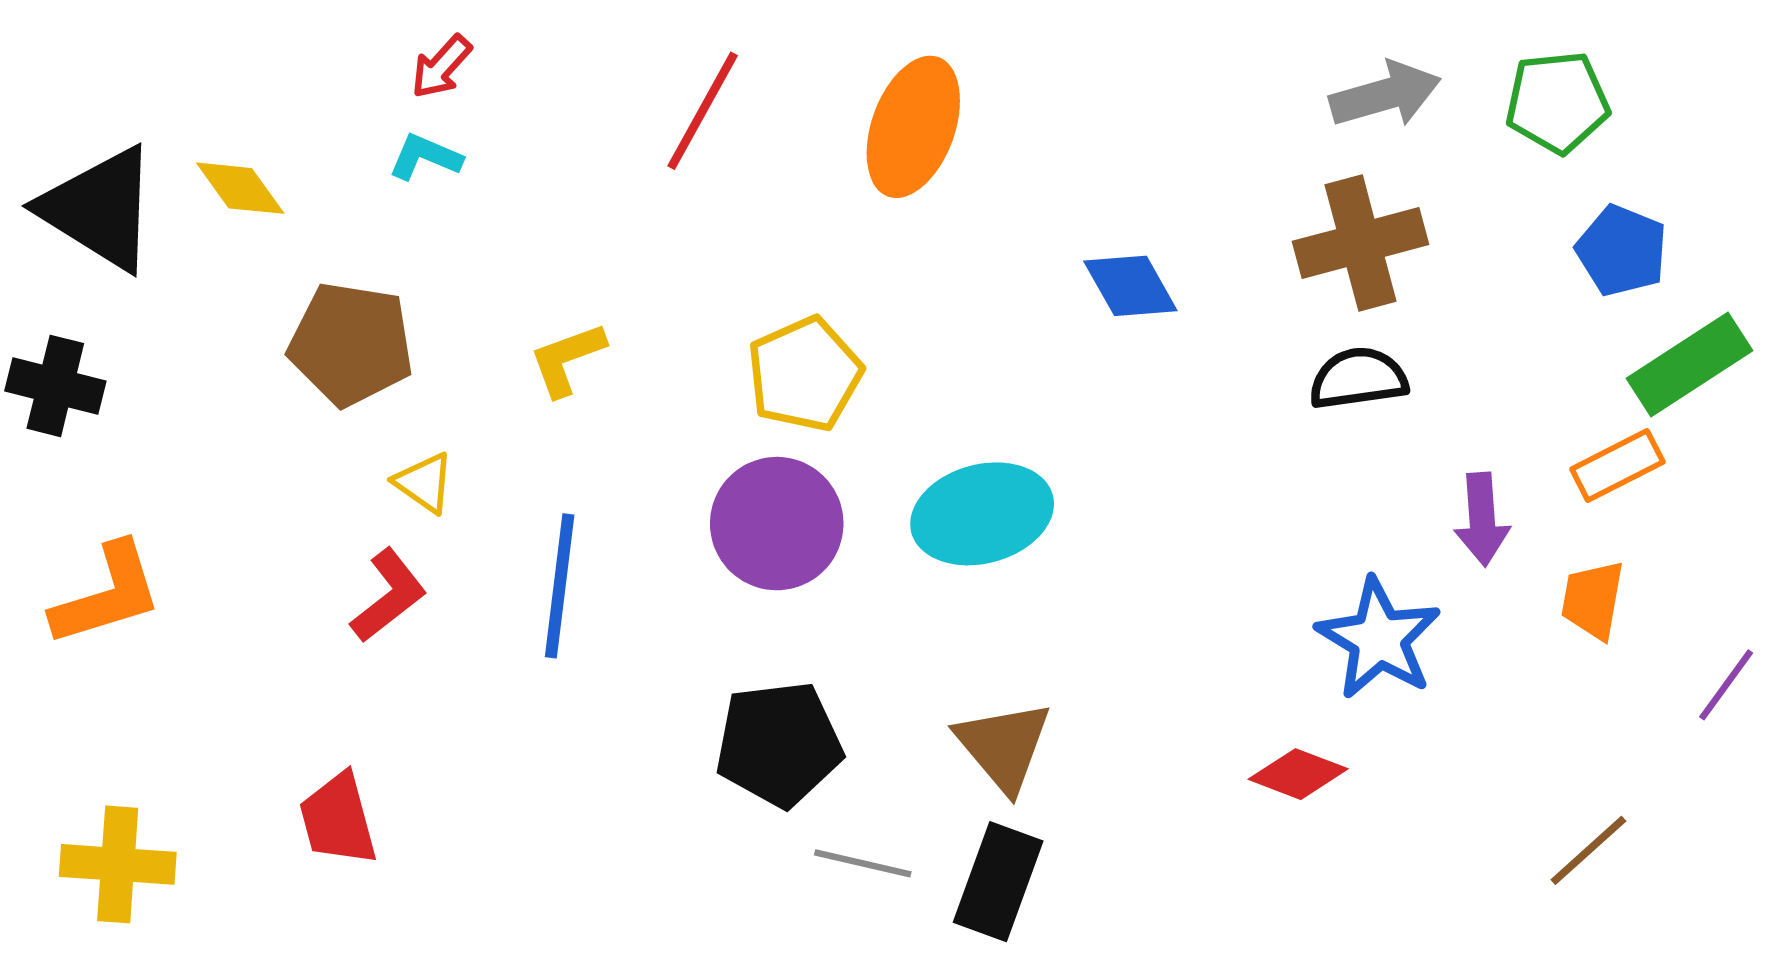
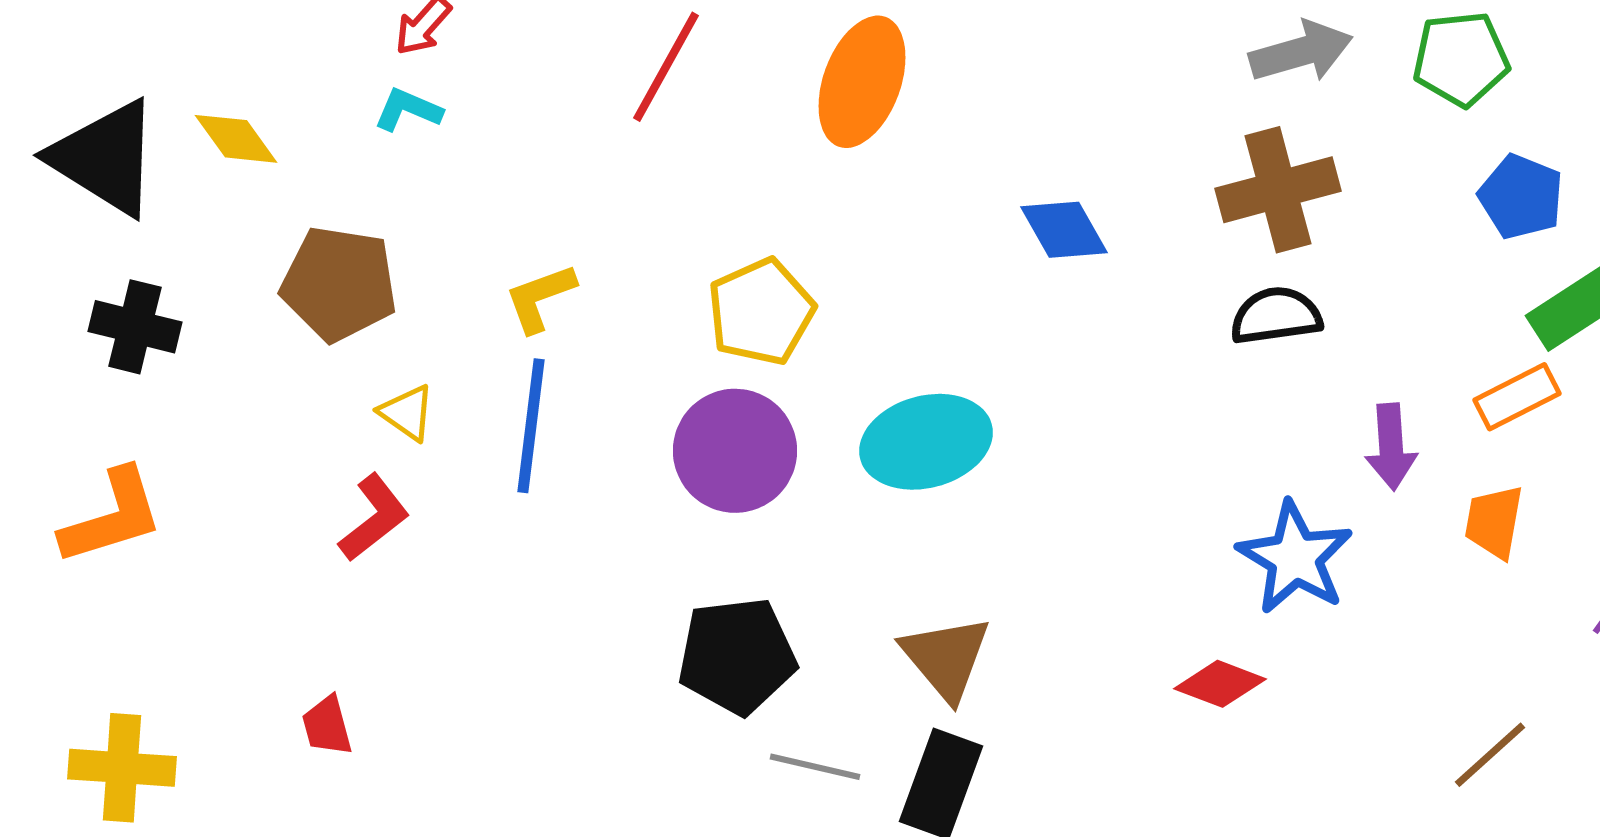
black cross: (55, 386) -> (135, 327), moved
blue line: (560, 586) -> (531, 426), moved
red trapezoid: (338, 819) -> (327, 726), size x0.7

